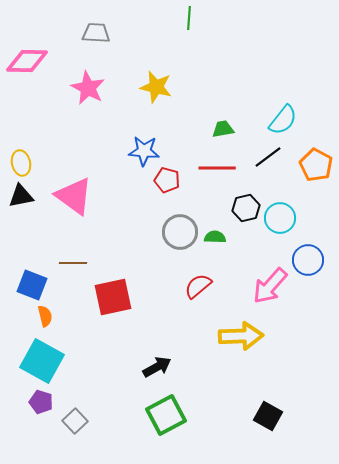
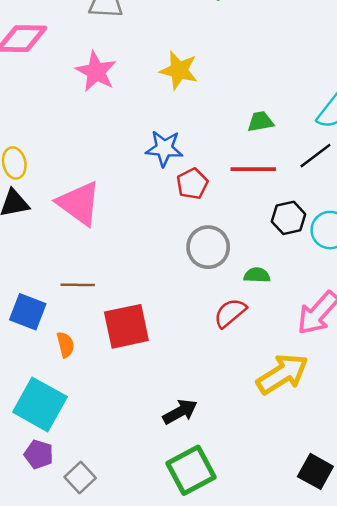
red pentagon: (167, 180) -> (192, 184), turned 30
green semicircle: (215, 237) -> (257, 275), moved
orange semicircle: (45, 316) -> (65, 345), moved
yellow arrow: (241, 336) -> (282, 374), turned -30

